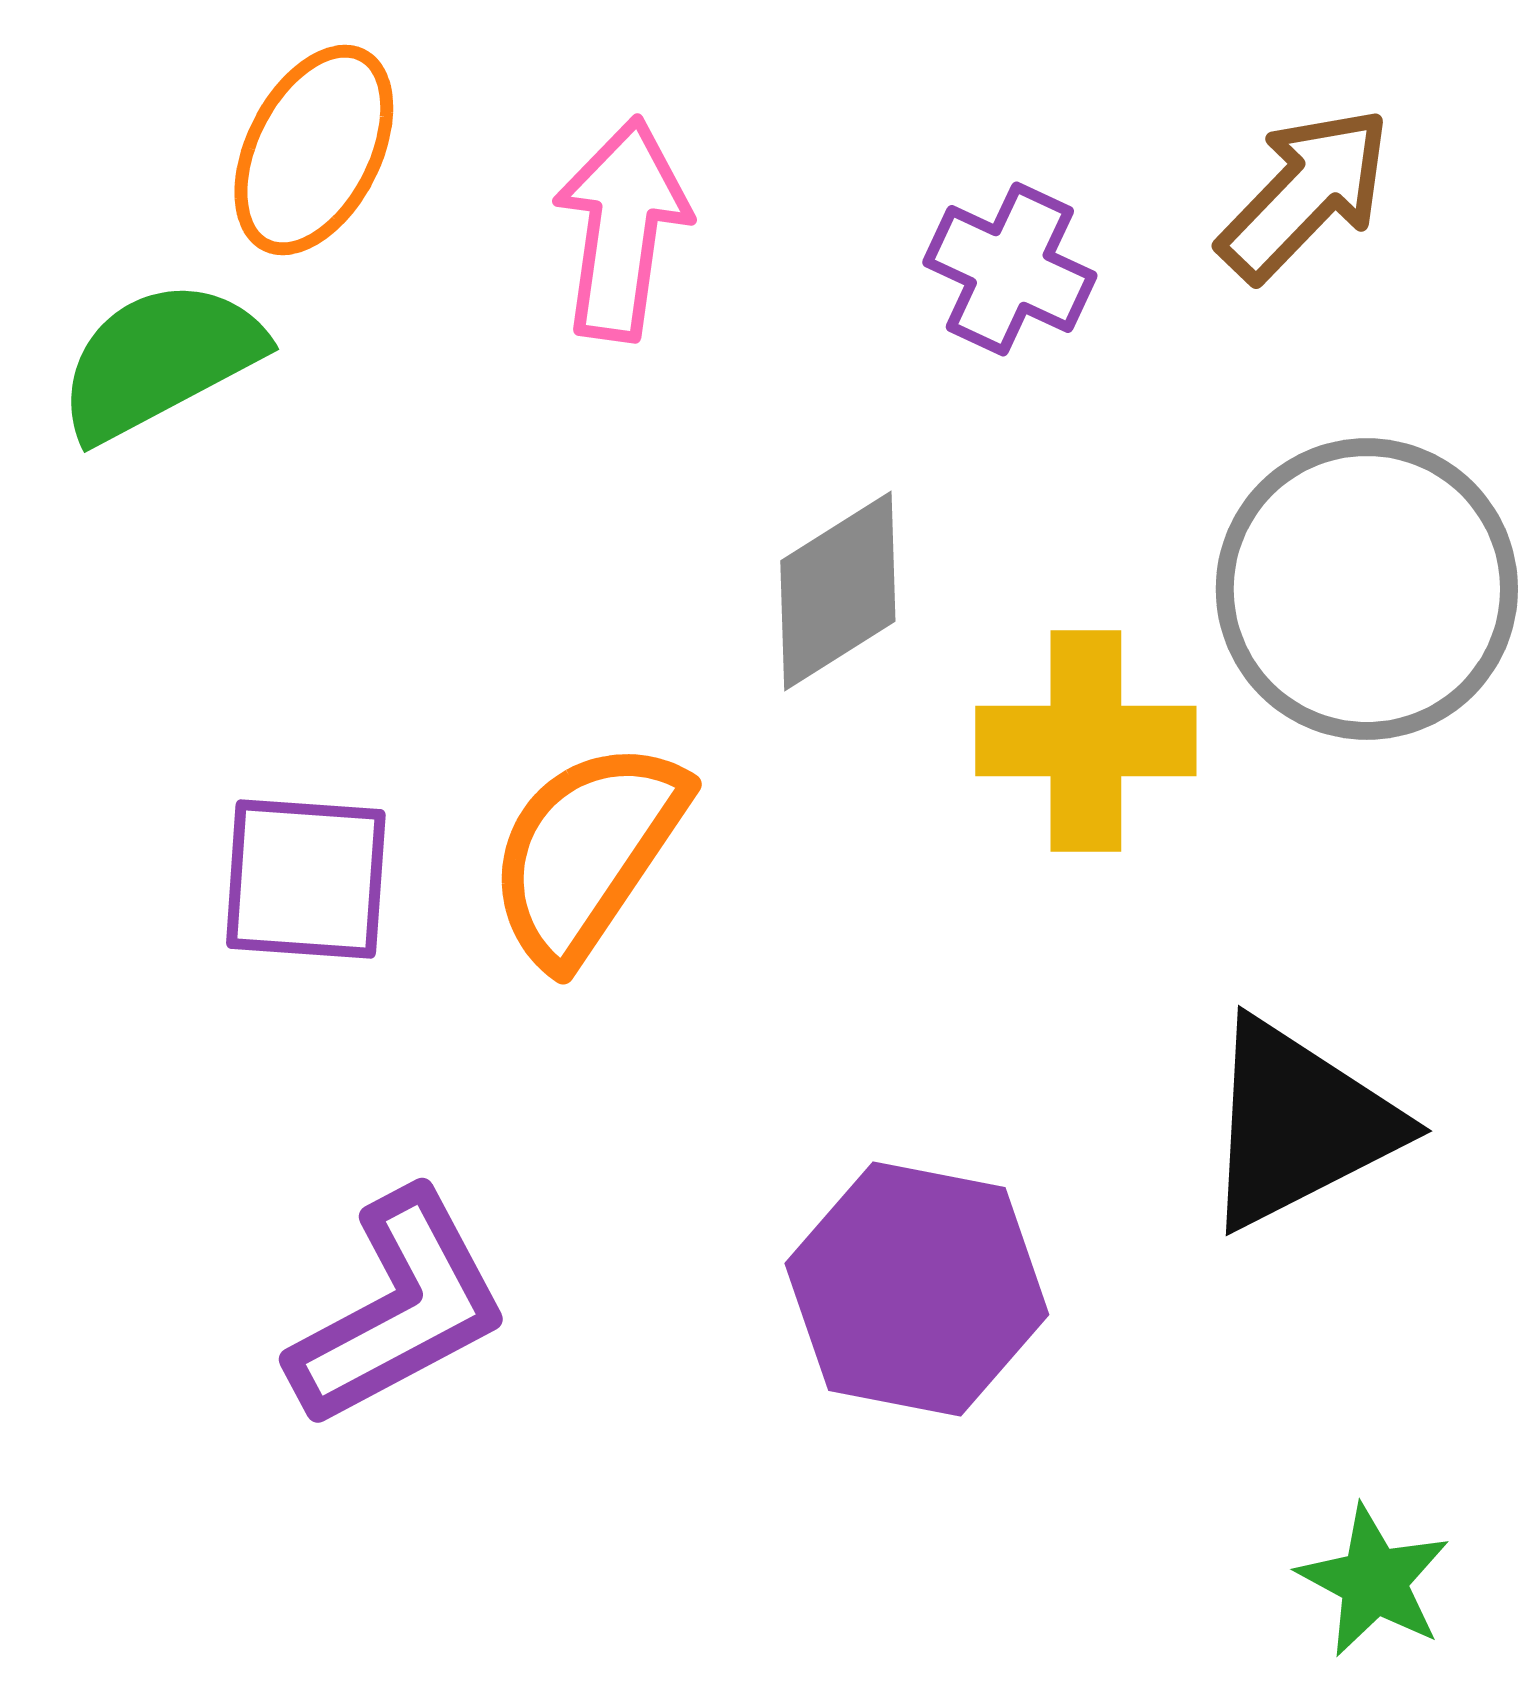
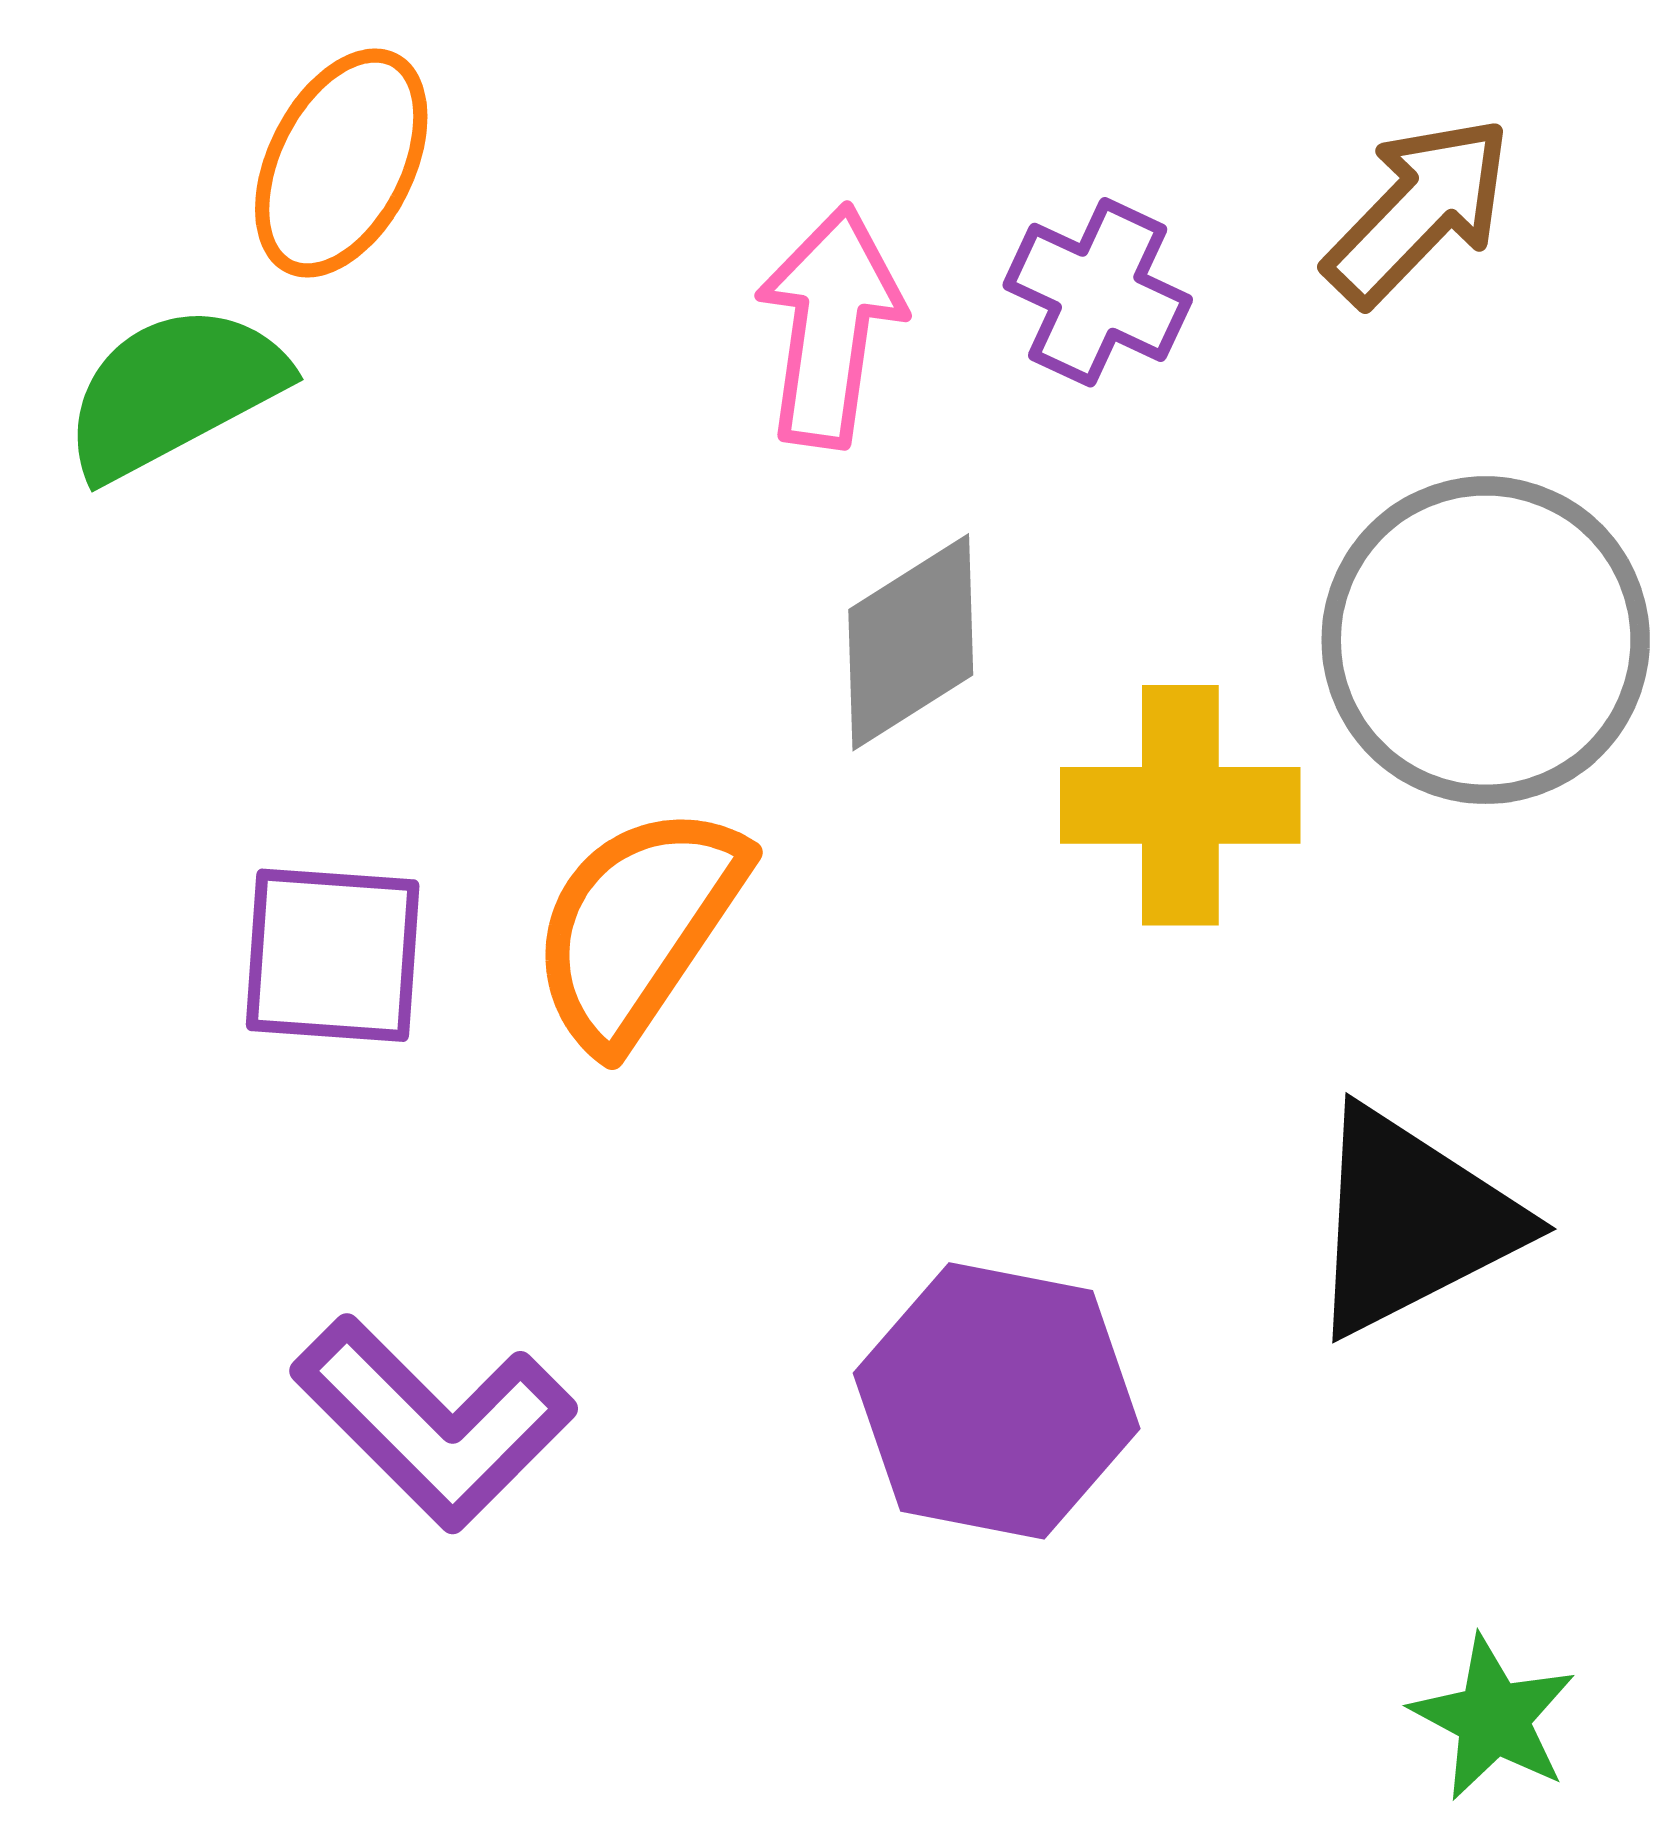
pink arrow: (622, 229) -> (830, 326), moved
purple L-shape: (399, 1309) -> (434, 1423), turned 73

